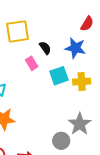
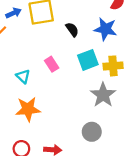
pink rectangle: (32, 63) -> (52, 64), moved
gray star: (80, 124) -> (103, 95), moved

